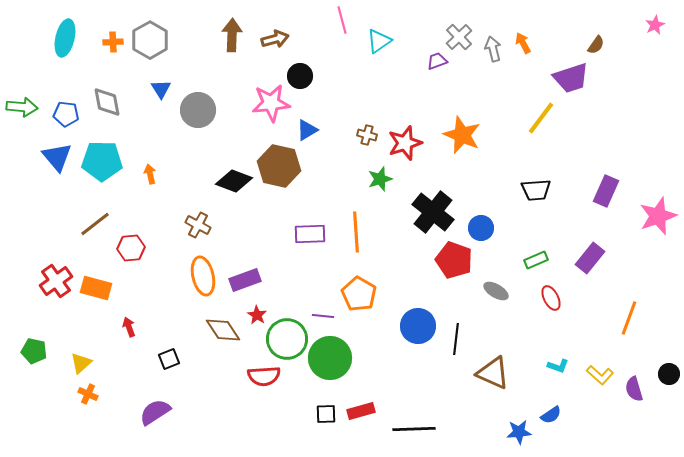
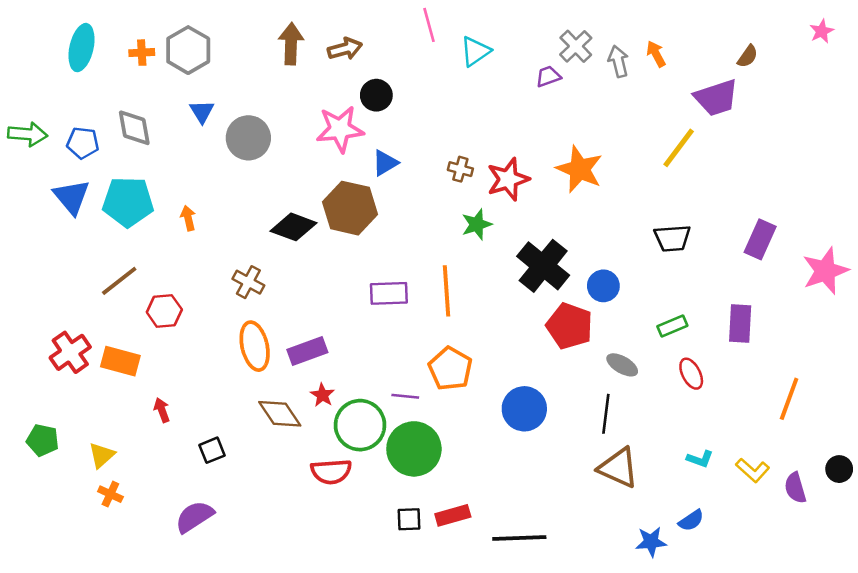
purple rectangle: (590, 258) -> (740, 324), turned -36
black line: (456, 339) -> (606, 414), moved

